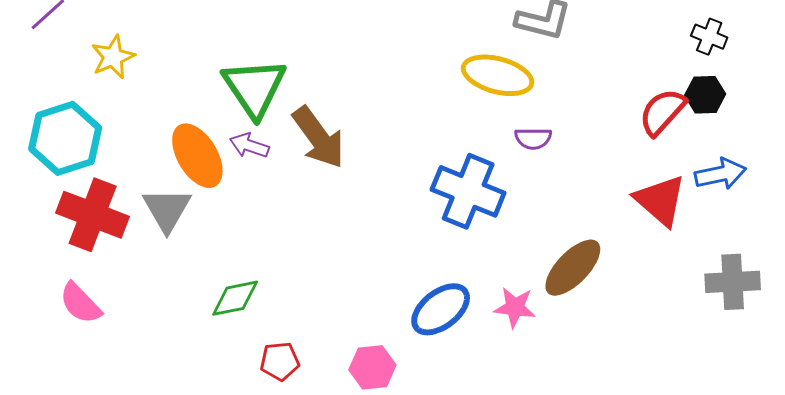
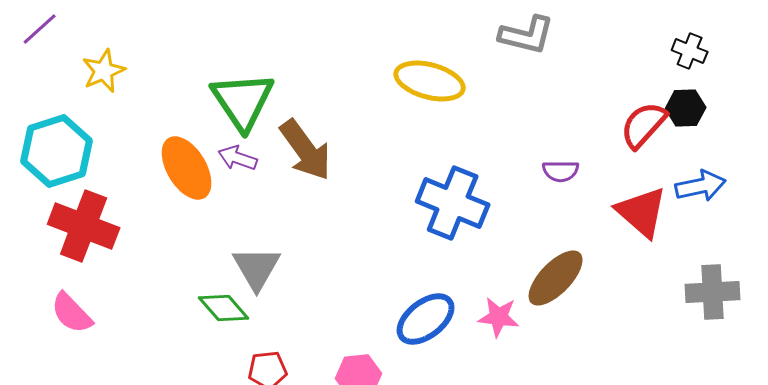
yellow ellipse: (498, 75) -> (430, 81), moved
purple semicircle: (533, 138) -> (561, 171), moved
gray triangle: (167, 210) -> (257, 268), moved
green diamond: (235, 298) -> (224, 308), turned 60

